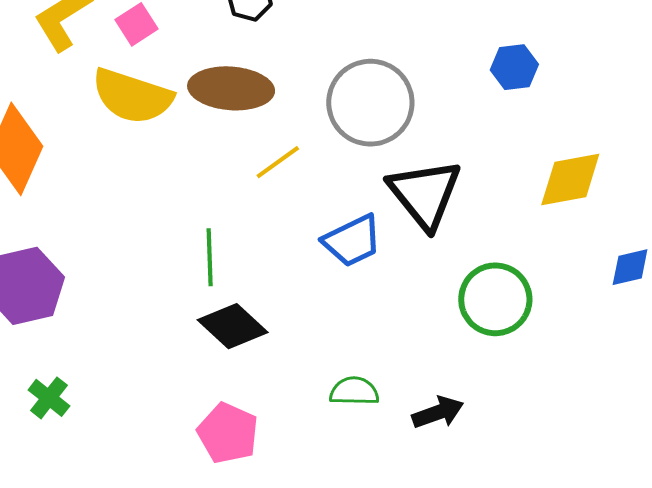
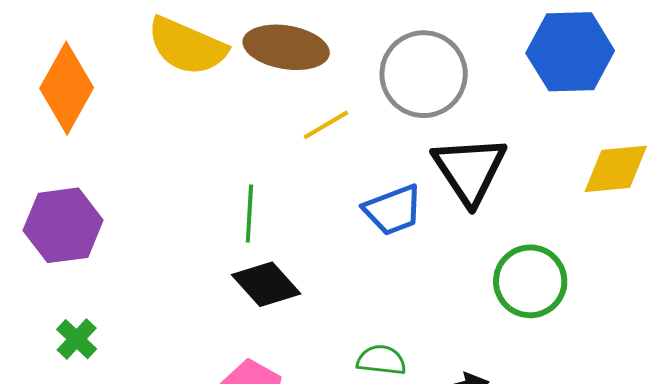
blue hexagon: (514, 67) -> (570, 52), size x1.8

